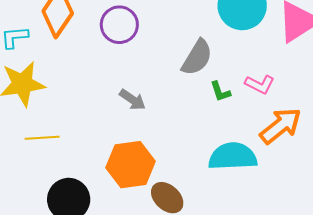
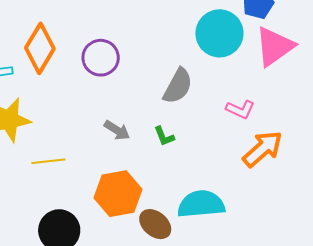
green L-shape: (220, 92) -> (164, 136), moved
yellow line: (42, 138) -> (48, 161), moved
cyan semicircle: (233, 156) -> (201, 204), moved

